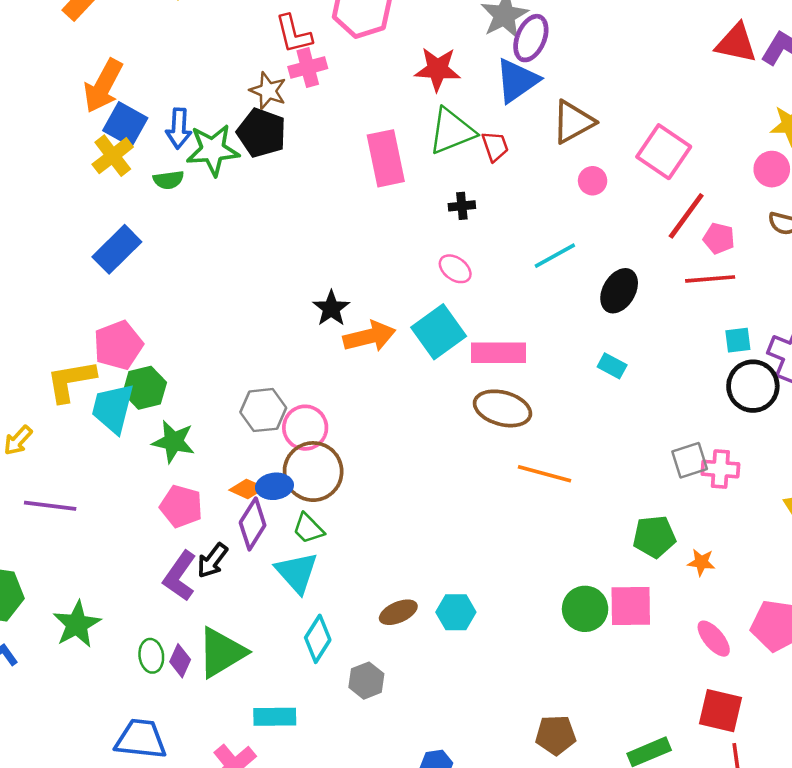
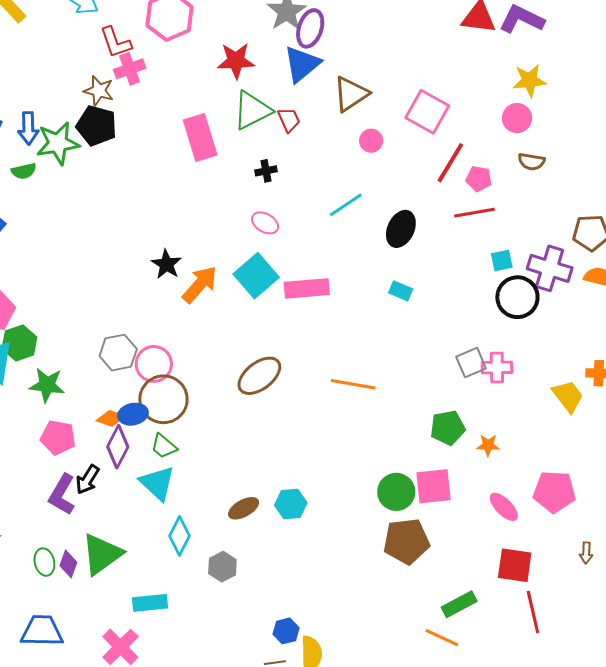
orange arrow: (369, 336) -> (200, 285), turned -30
brown ellipse: (502, 408) -> (259, 376), moved, turned -48
brown pentagon: (556, 735) -> (406, 541), moved, size x1.4

